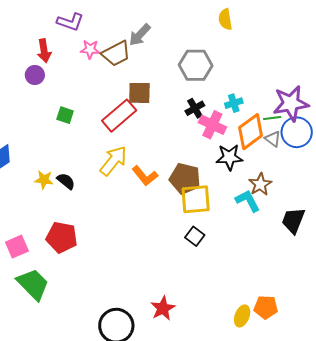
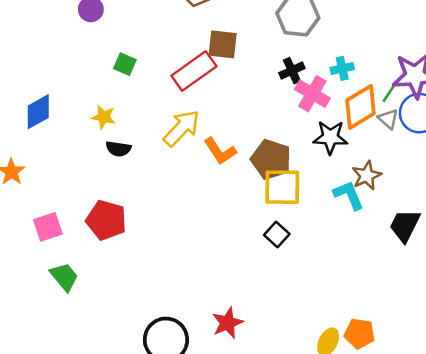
green line: (272, 118) -> (390, 92), turned -54
yellow star: (44, 180) -> (104, 117), moved
black semicircle: (66, 181) -> (118, 149), turned 144
green trapezoid: (33, 284) -> (64, 277), size x0.7

